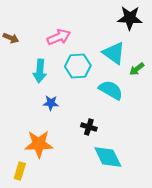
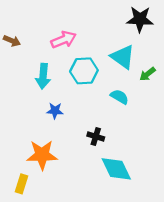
cyan semicircle: (111, 90) -> (119, 97), size x0.7

